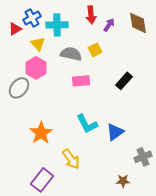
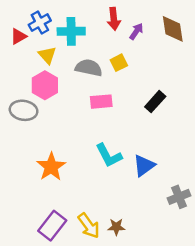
gray ellipse: (19, 88) -> (24, 110), turned 60
yellow arrow: (71, 159) -> (89, 226), moved
brown star: (123, 181) -> (116, 227), moved

